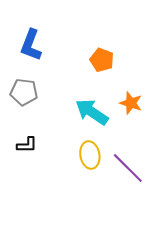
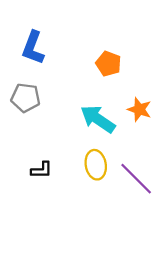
black L-shape: (27, 145) -> (41, 170), moved

